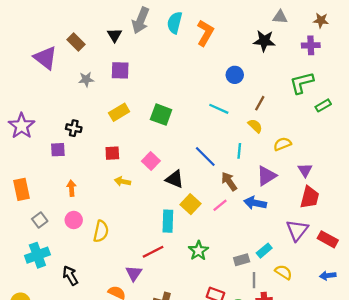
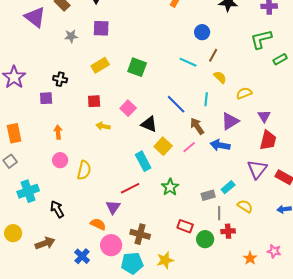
brown line: (260, 103) -> (213, 55), moved
gray square: (40, 220) -> (10, 161), moved
cyan rectangle: (168, 221) -> (143, 161), turned -30

